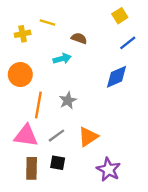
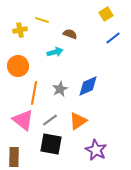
blue diamond: (116, 77) -> (88, 86), moved
pink triangle: (26, 136) -> (23, 120), turned 30
black square: (58, 163) -> (51, 144), size x1.6
brown rectangle: (32, 168) -> (14, 157), moved

